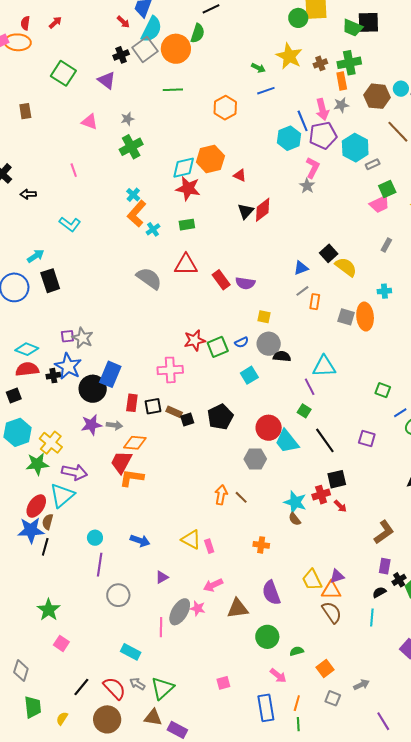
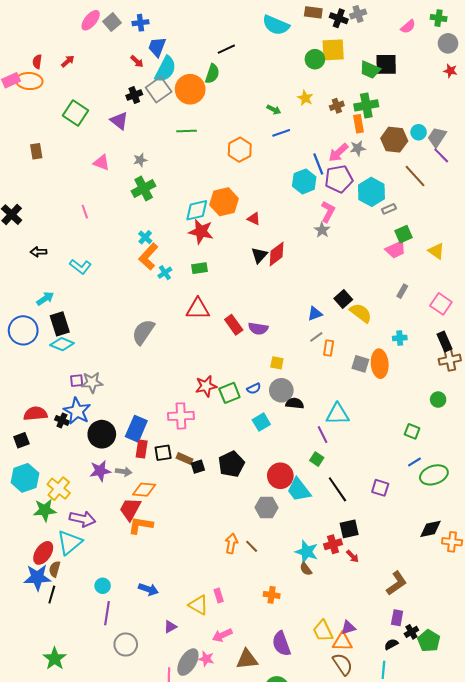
yellow star: (289, 56) -> (305, 98), size x0.6
pink arrow: (322, 109) -> (338, 153), turned 60
black arrow: (28, 194) -> (38, 252), moved
gray semicircle: (149, 278) -> (143, 332), moved, turned -92
gray star: (82, 338) -> (92, 382), turned -30
cyan diamond: (27, 349) -> (62, 344), moved
blue rectangle: (110, 374) -> (136, 429), moved
black cross: (53, 376) -> (62, 420), turned 32
green square: (383, 390) -> (412, 431), moved
yellow triangle: (191, 540) -> (198, 605), moved

